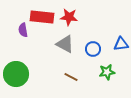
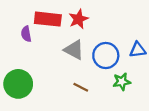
red star: (69, 17) -> (78, 19), turned -30
blue circle: (93, 49) -> (106, 56), size x1.5

